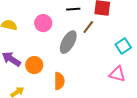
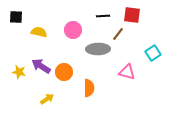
gray ellipse: (68, 42) -> (98, 49), turned 60
pink triangle: (117, 74) -> (127, 72), moved

